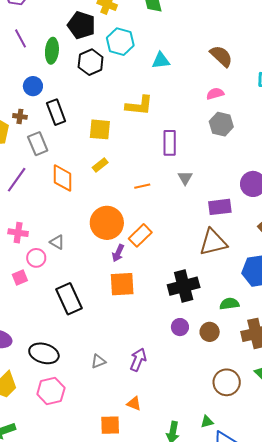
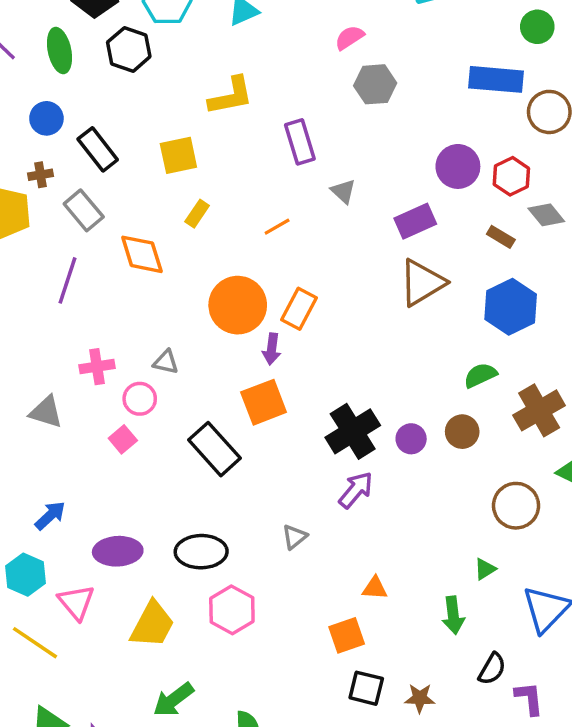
orange square: (122, 284) -> (264, 402), moved
black cross: (184, 286) -> (353, 431), moved
purple arrow: (138, 360) -> (356, 490), moved, turned 35
green triangle: (207, 422) -> (485, 569), moved

